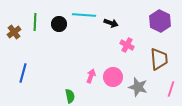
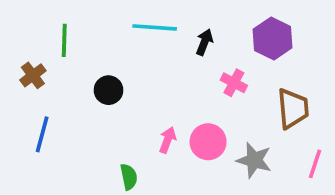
purple hexagon: (160, 21) -> (273, 39), moved
black arrow: (111, 23) -> (204, 42), turned -88
black circle: (59, 24) -> (109, 90), moved
brown cross: (14, 32) -> (33, 75), moved

